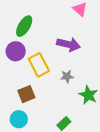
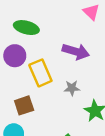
green ellipse: (24, 26) -> (26, 28), turned 70

